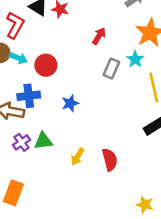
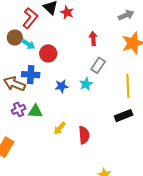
red arrow: (99, 36) -> (93, 39), turned -48
cyan star: (135, 59) -> (86, 84), moved

